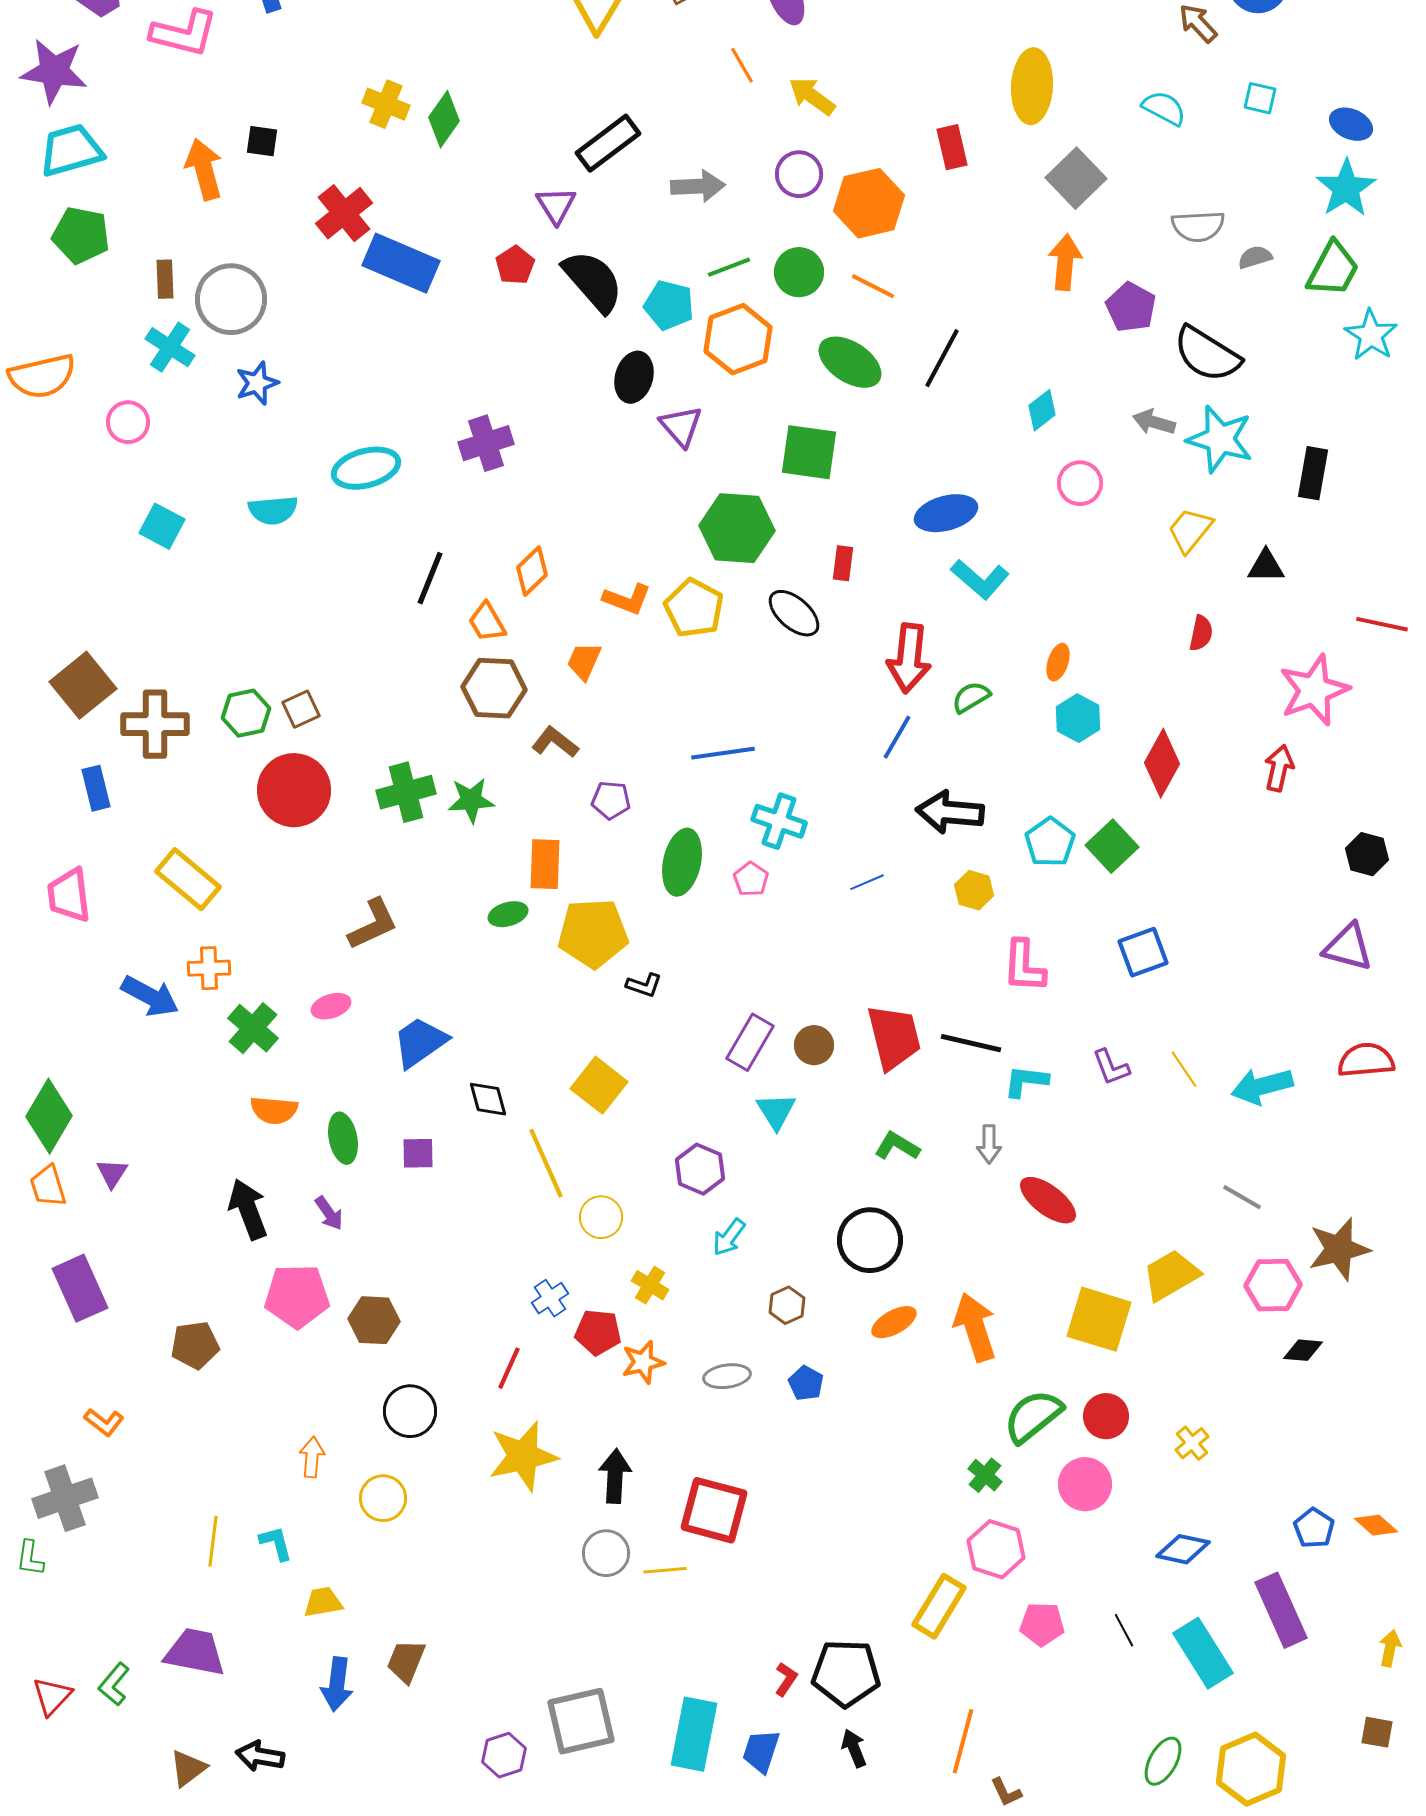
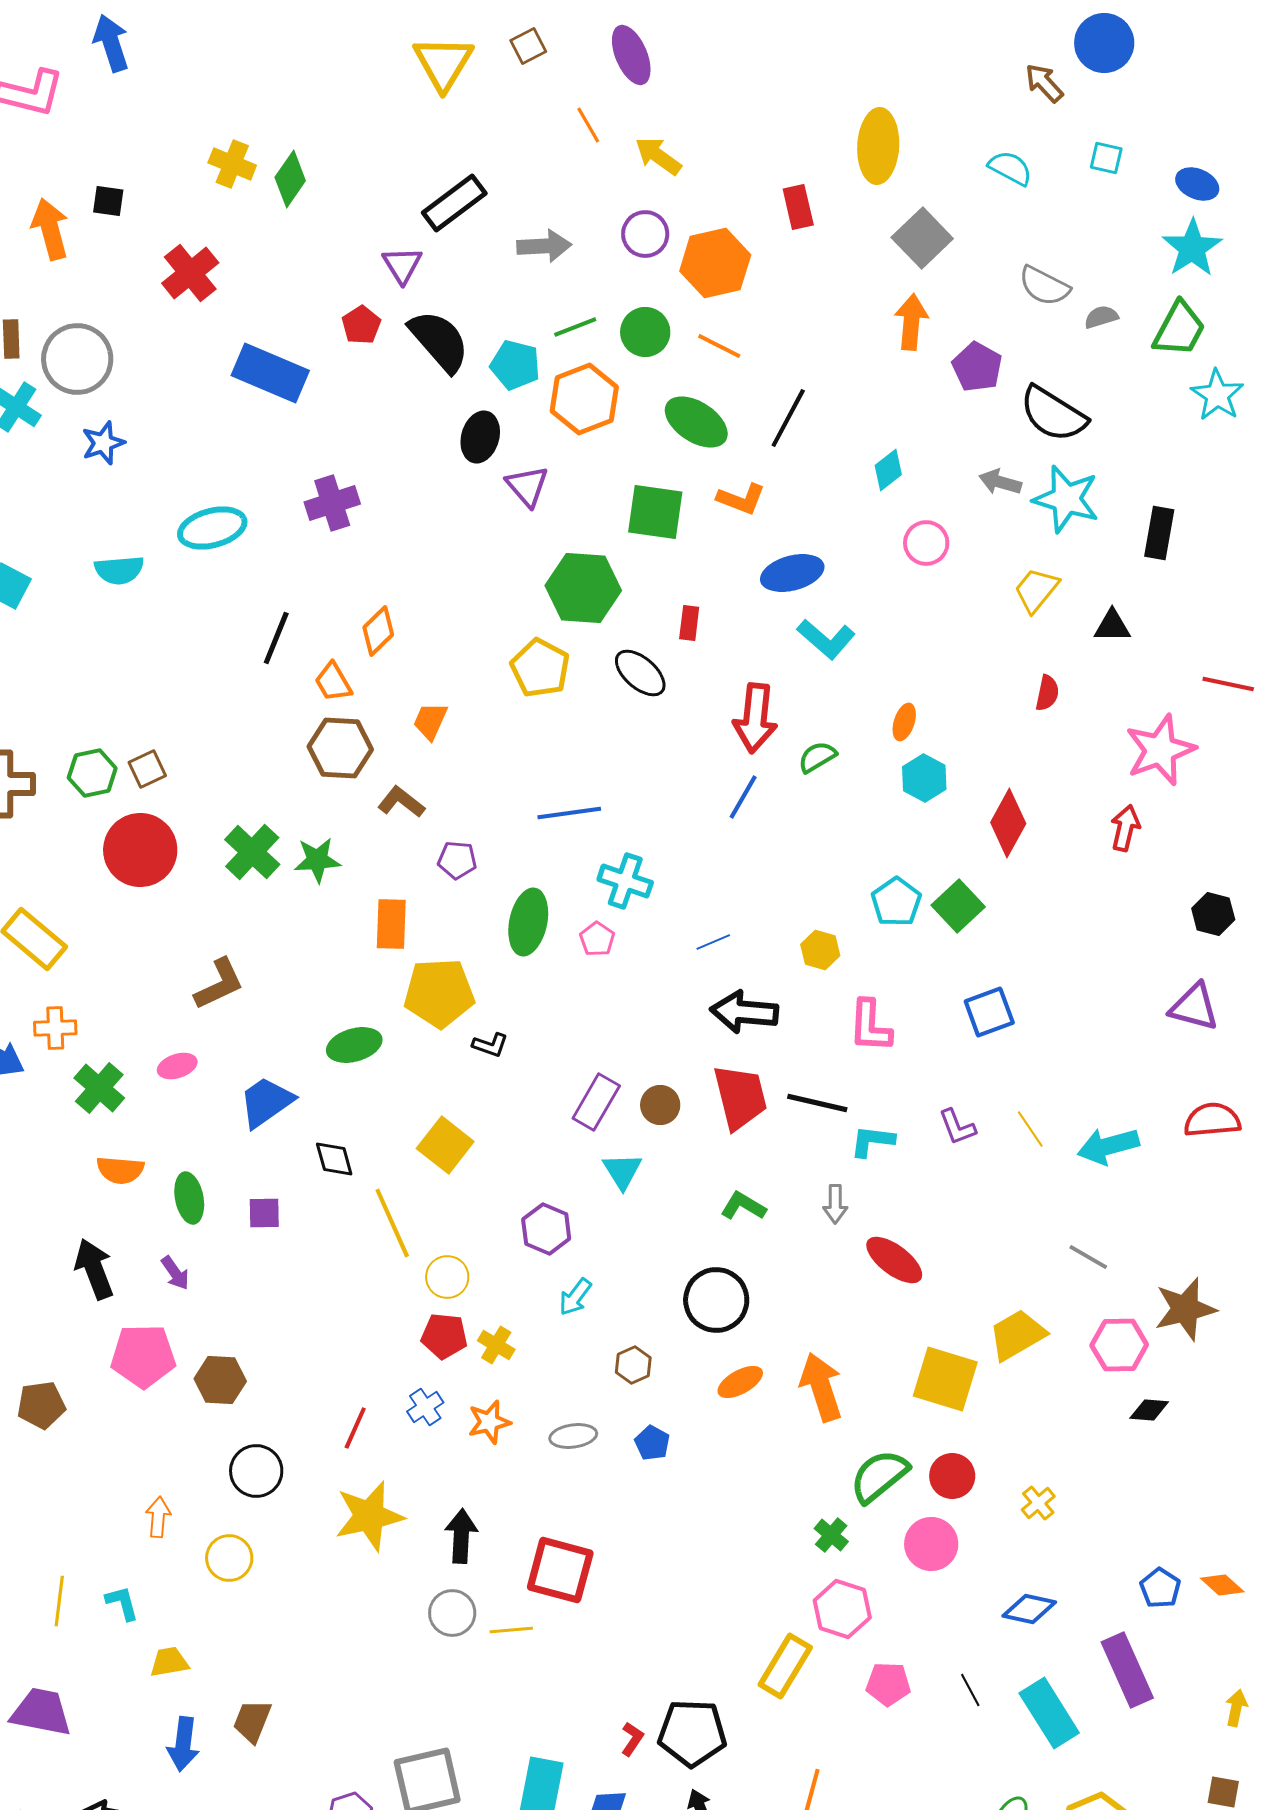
gray semicircle: (1198, 226) -> (1044, 286), turned 30
blue rectangle: (401, 263) -> (270, 373), moved
orange L-shape: (627, 599) -> (741, 499), moved
green cross: (406, 792) -> (252, 852), turned -32
black arrow: (950, 812) -> (744, 1012), moved
green ellipse: (508, 914) -> (354, 1045), moved, size x1.4
blue cross: (550, 1298) -> (425, 1407), moved
red pentagon: (598, 1332) -> (444, 1336), moved

